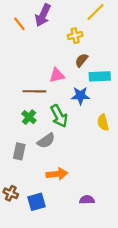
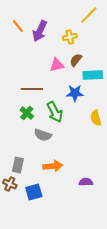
purple arrow: (43, 15) -> (40, 31), moved
pink triangle: (57, 75) -> (57, 65), moved
gray semicircle: (46, 141) -> (43, 135), turned 54
gray rectangle: (19, 151) -> (18, 165), moved
purple semicircle: (87, 200) -> (86, 182), moved

